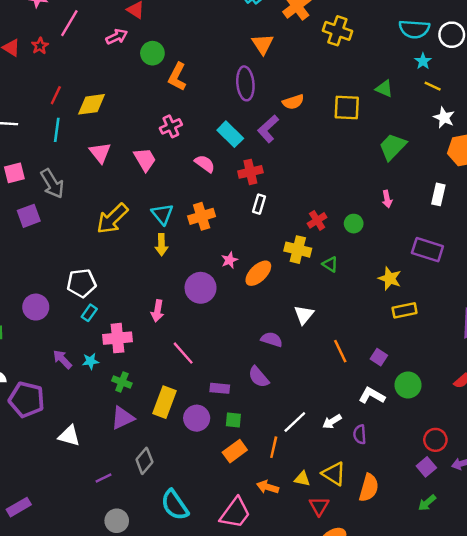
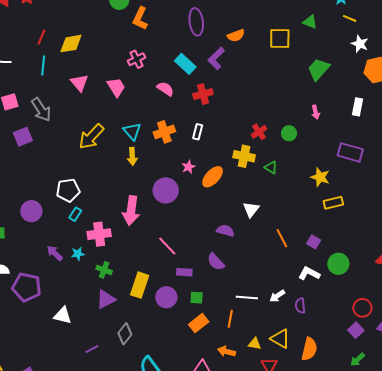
white rectangle: (259, 204) -> (198, 132), moved
pink arrow: (157, 311) -> (131, 211), size x1.6
pink line: (183, 353) -> (167, 246), moved
white line: (295, 422) -> (247, 297), turned 50

